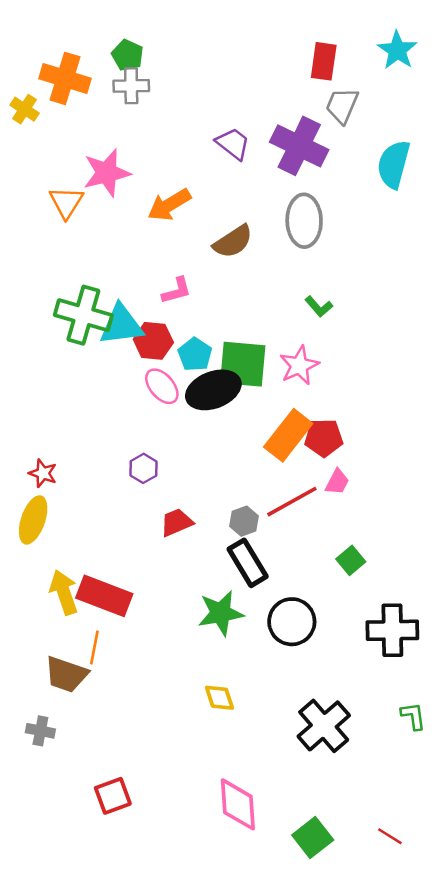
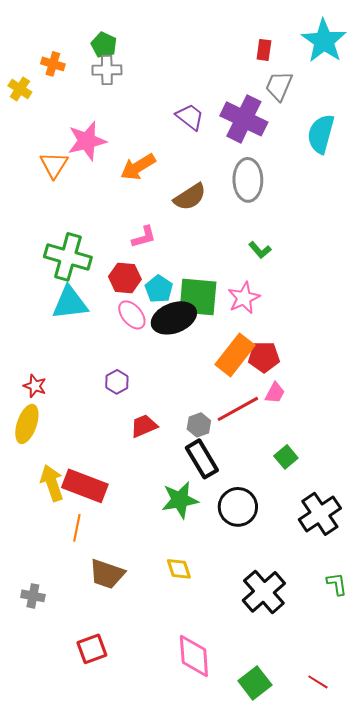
cyan star: (397, 50) -> (324, 41), size x1.4
red rectangle: (324, 61) -> (264, 50), size x0.7
orange cross: (65, 78) -> (53, 64), size x0.6
cyan triangle: (121, 325) -> (70, 303), moved
black cross: (392, 630) -> (320, 514), turned -33
brown trapezoid: (66, 674) -> (107, 574), moved

